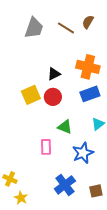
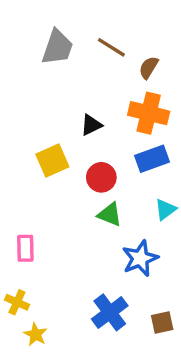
brown semicircle: (88, 22) -> (149, 68), moved
red circle: (53, 97) -> (101, 177), moved
pink rectangle: (46, 147) -> (25, 248), moved

